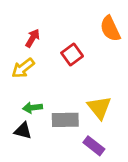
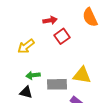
red arrow: (33, 38) -> (50, 20), moved, turned 48
yellow triangle: (99, 108) -> (82, 75), turned -42

